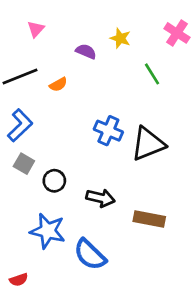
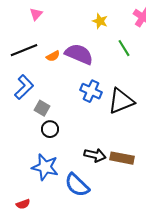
purple semicircle: (86, 51) -> (79, 54), moved, size x1.8
gray square: (24, 164) -> (42, 108), moved
black arrow: (100, 198) -> (95, 155), moved

